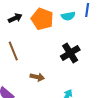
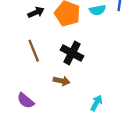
black cross: (70, 53) -> (72, 53), moved, turned -30

